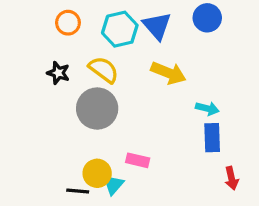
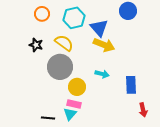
blue triangle: (157, 26) -> (99, 28), moved
cyan arrow: (207, 109) -> (102, 74), moved
pink rectangle: (138, 160) -> (74, 104), moved
yellow circle: (97, 173) -> (77, 87), moved

